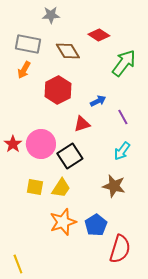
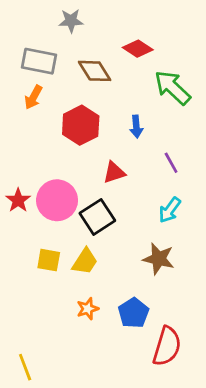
green arrow: (124, 63) -> (172, 88), turned -84
blue arrow: (98, 101) -> (136, 127), moved, turned 112
orange star: (63, 222) -> (88, 309), size x0.6

